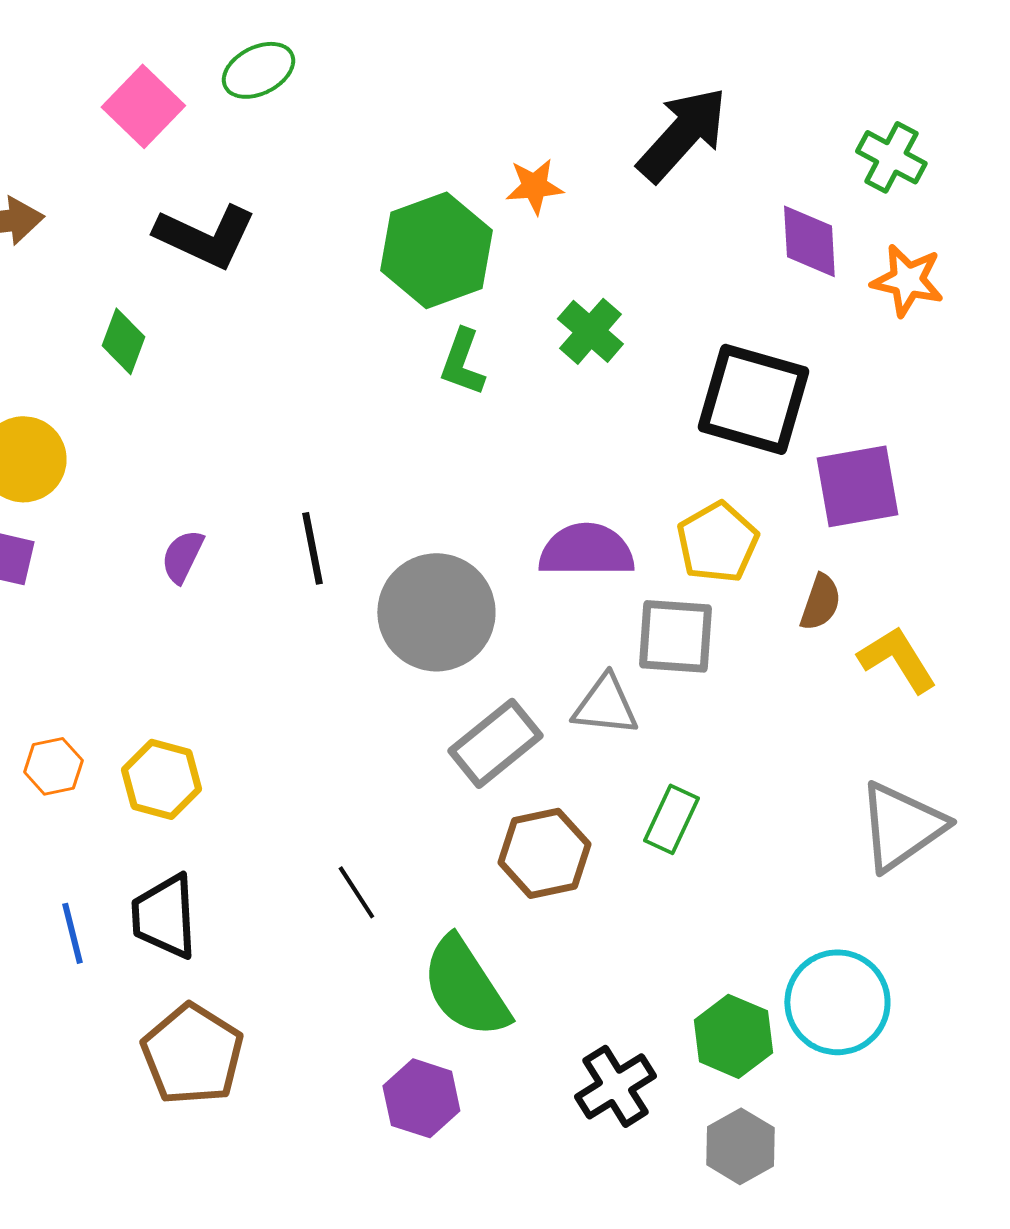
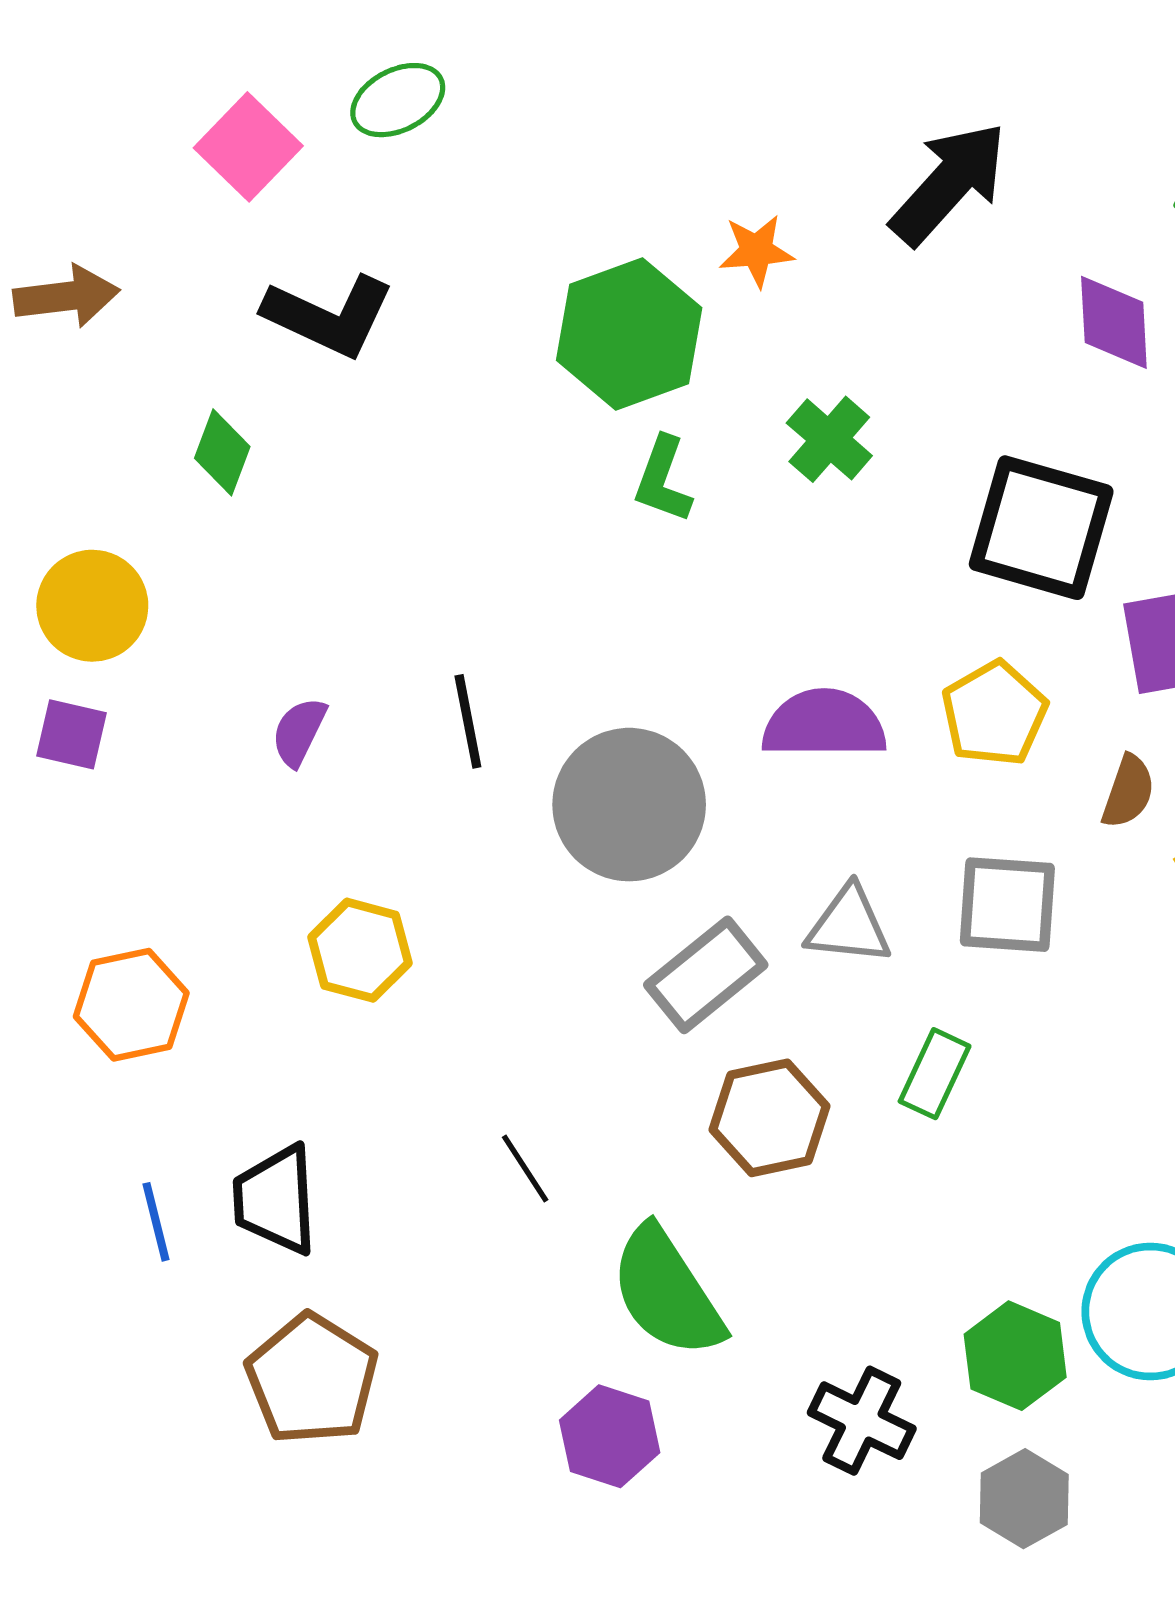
gray square: (675, 636) -> (1007, 905), moved
orange hexagon: (53, 766) -> (131, 1005), size x1.5
yellow hexagon: (161, 779) -> (360, 950), moved
black cross: (615, 1086) -> (862, 1421), turned -32

